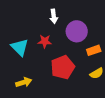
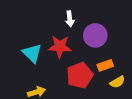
red star: (45, 41) -> (60, 47), size x1.5
orange rectangle: (94, 50) -> (105, 65), moved

